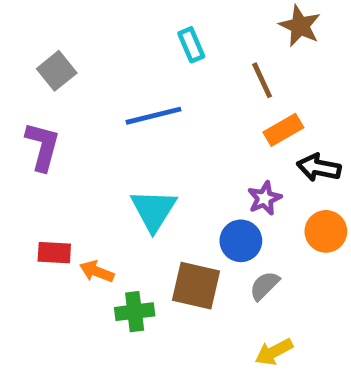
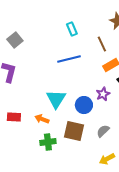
blue line: (153, 116) -> (69, 59), moved
blue circle: (241, 241) -> (84, 105), moved
orange arrow: (97, 272) -> (42, 119), moved

